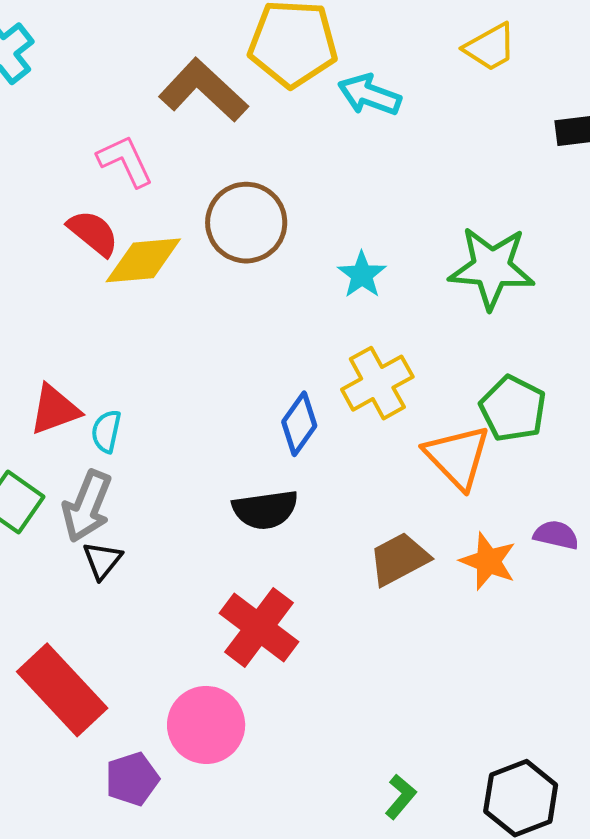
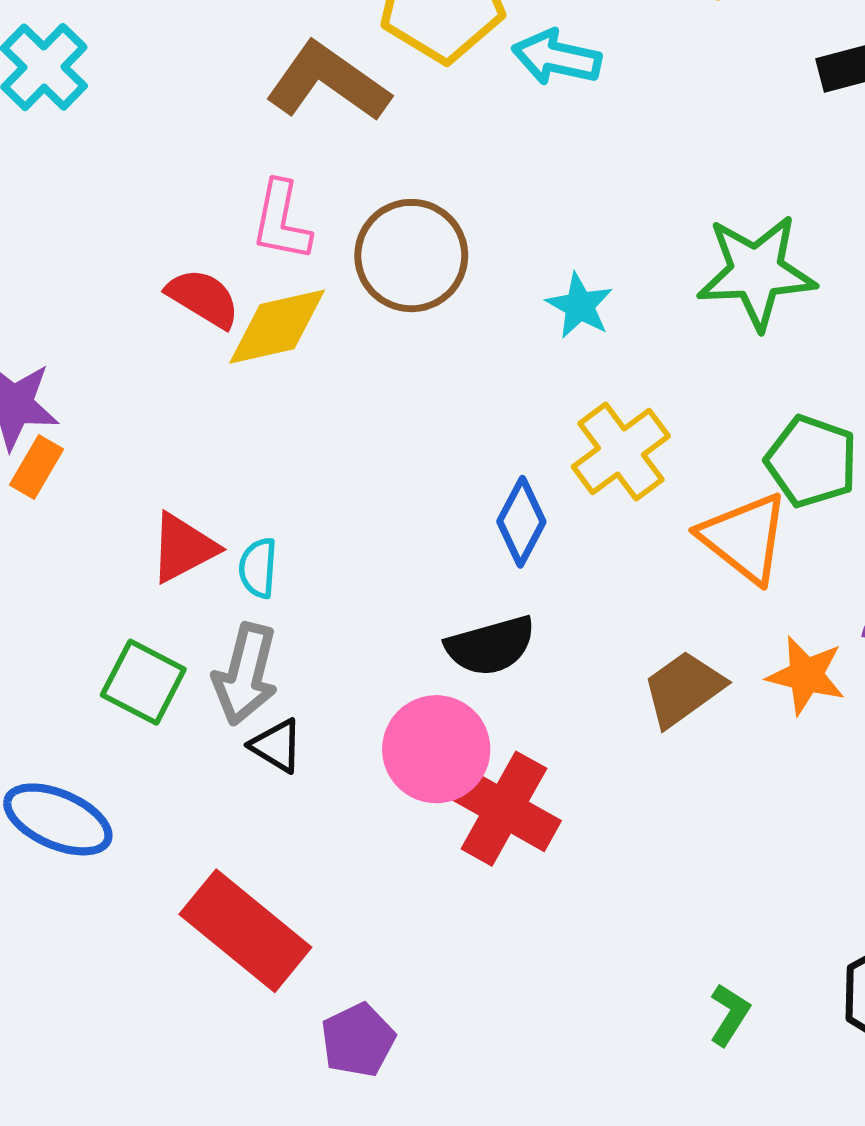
pink L-shape: (125, 161) -> (281, 221), moved, turned -136
black triangle: (102, 560) -> (276, 746), turned -30
pink circle: (206, 725) -> (436, 749), moved

